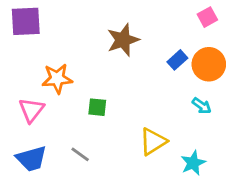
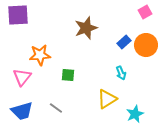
cyan arrow: (202, 106) -> (121, 73), moved, turned 32

